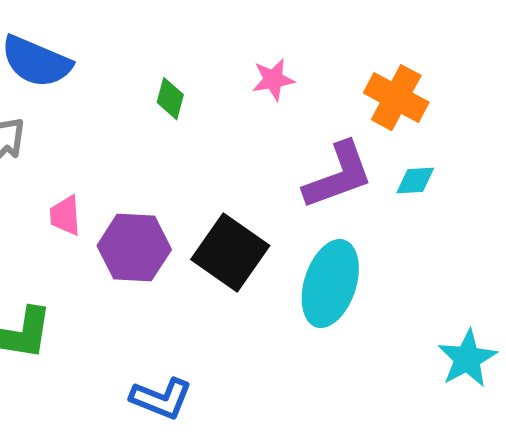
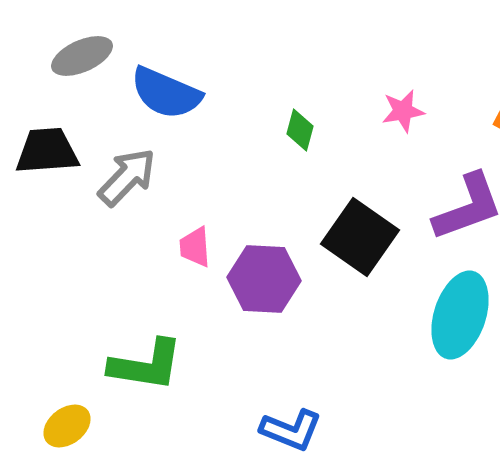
black square: (230, 253) -> (360, 237), moved

